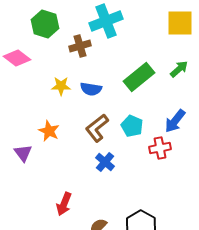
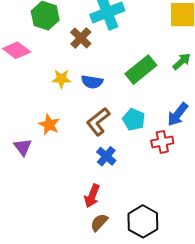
brown cross: (80, 46) -> (81, 38), turned -30
red arrow: (64, 204) -> (92, 196), moved

